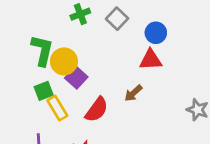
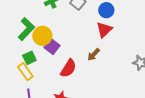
green L-shape: (42, 50) -> (26, 29), turned 35
red triangle: (151, 60) -> (104, 30), turned -36
yellow rectangle: (57, 108) -> (25, 72), moved

